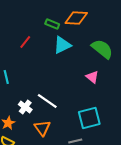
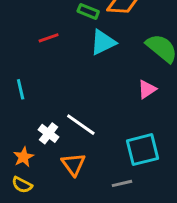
red line: (25, 42) -> (49, 38), turned 32
pink triangle: (92, 77) -> (147, 89), turned 48

